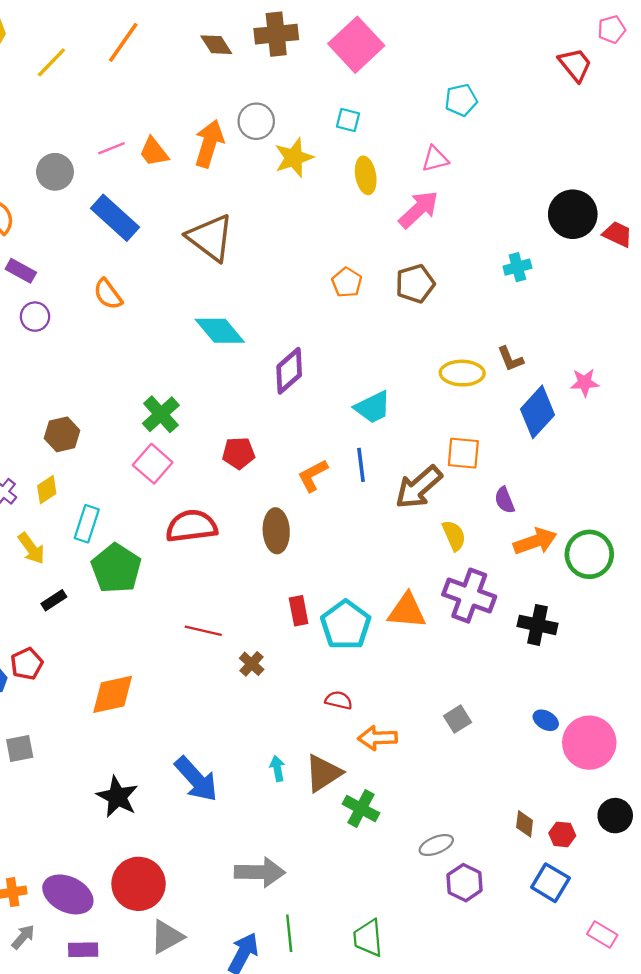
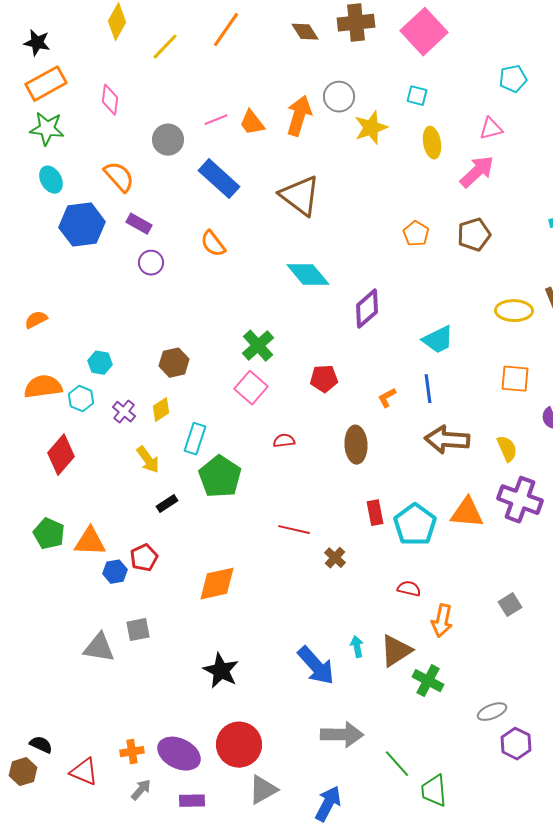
orange L-shape: (313, 475) -> (387, 398), size x0.7
brown arrow: (419, 487) -> (447, 440), moved, turned 45
red semicircle: (191, 526) -> (284, 441), size x0.5
orange arrow: (377, 738) -> (442, 621), turned -76
blue arrow: (196, 779) -> (316, 666), moved
green line: (289, 933) -> (397, 764), moved, turned -36

